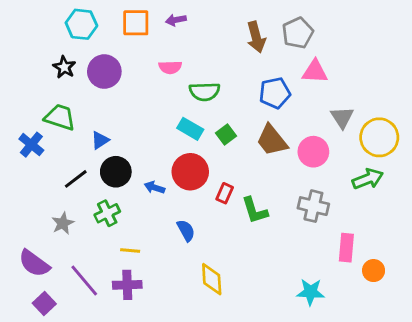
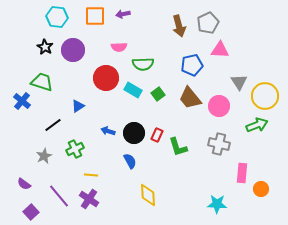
blue triangle: (100, 140) -> (78, 106), moved
black circle: (116, 172) -> (134, 133), moved
red circle: (190, 172) -> (106, 78), moved
purple semicircle: (34, 263) -> (24, 184), size x0.6
purple cross: (127, 285) -> (89, 199), turned 36

